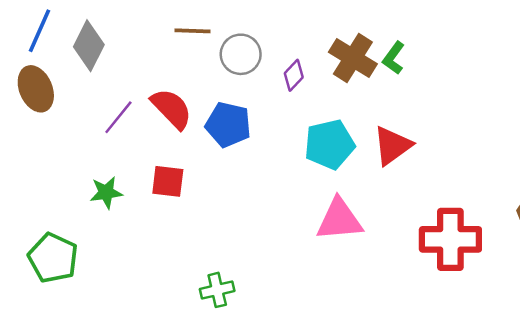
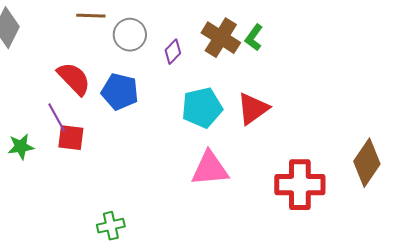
purple line: (118, 117) -> (57, 118), moved, turned -68

